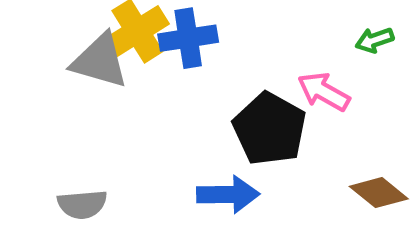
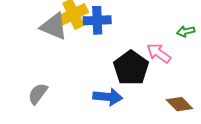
gray semicircle: (82, 204) -> (38, 94), turned 125

